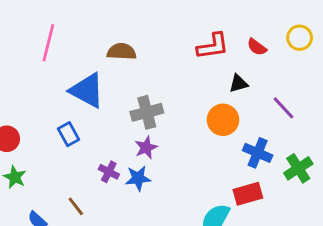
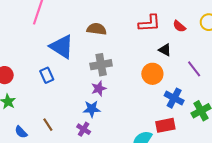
brown semicircle: (122, 52) -> (97, 29), moved
black triangle: (238, 83) -> (165, 50), turned 40
purple cross: (109, 172) -> (84, 129), moved

